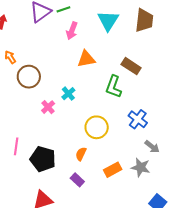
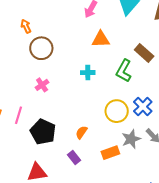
cyan cross: (68, 94) -> (88, 73), moved, turned 32
pink cross: (48, 107) -> (42, 85), moved
yellow circle: (97, 127) -> (117, 111), moved
gray star: (141, 167) -> (131, 139), moved, turned 30

